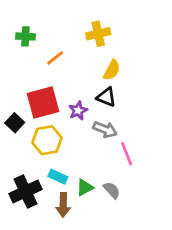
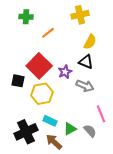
red square: (43, 102) -> (39, 66), turned -30
black square: (15, 123) -> (18, 81), turned -32
pink line: (127, 154) -> (101, 114), moved
brown arrow: (63, 205) -> (54, 142), turned 132

